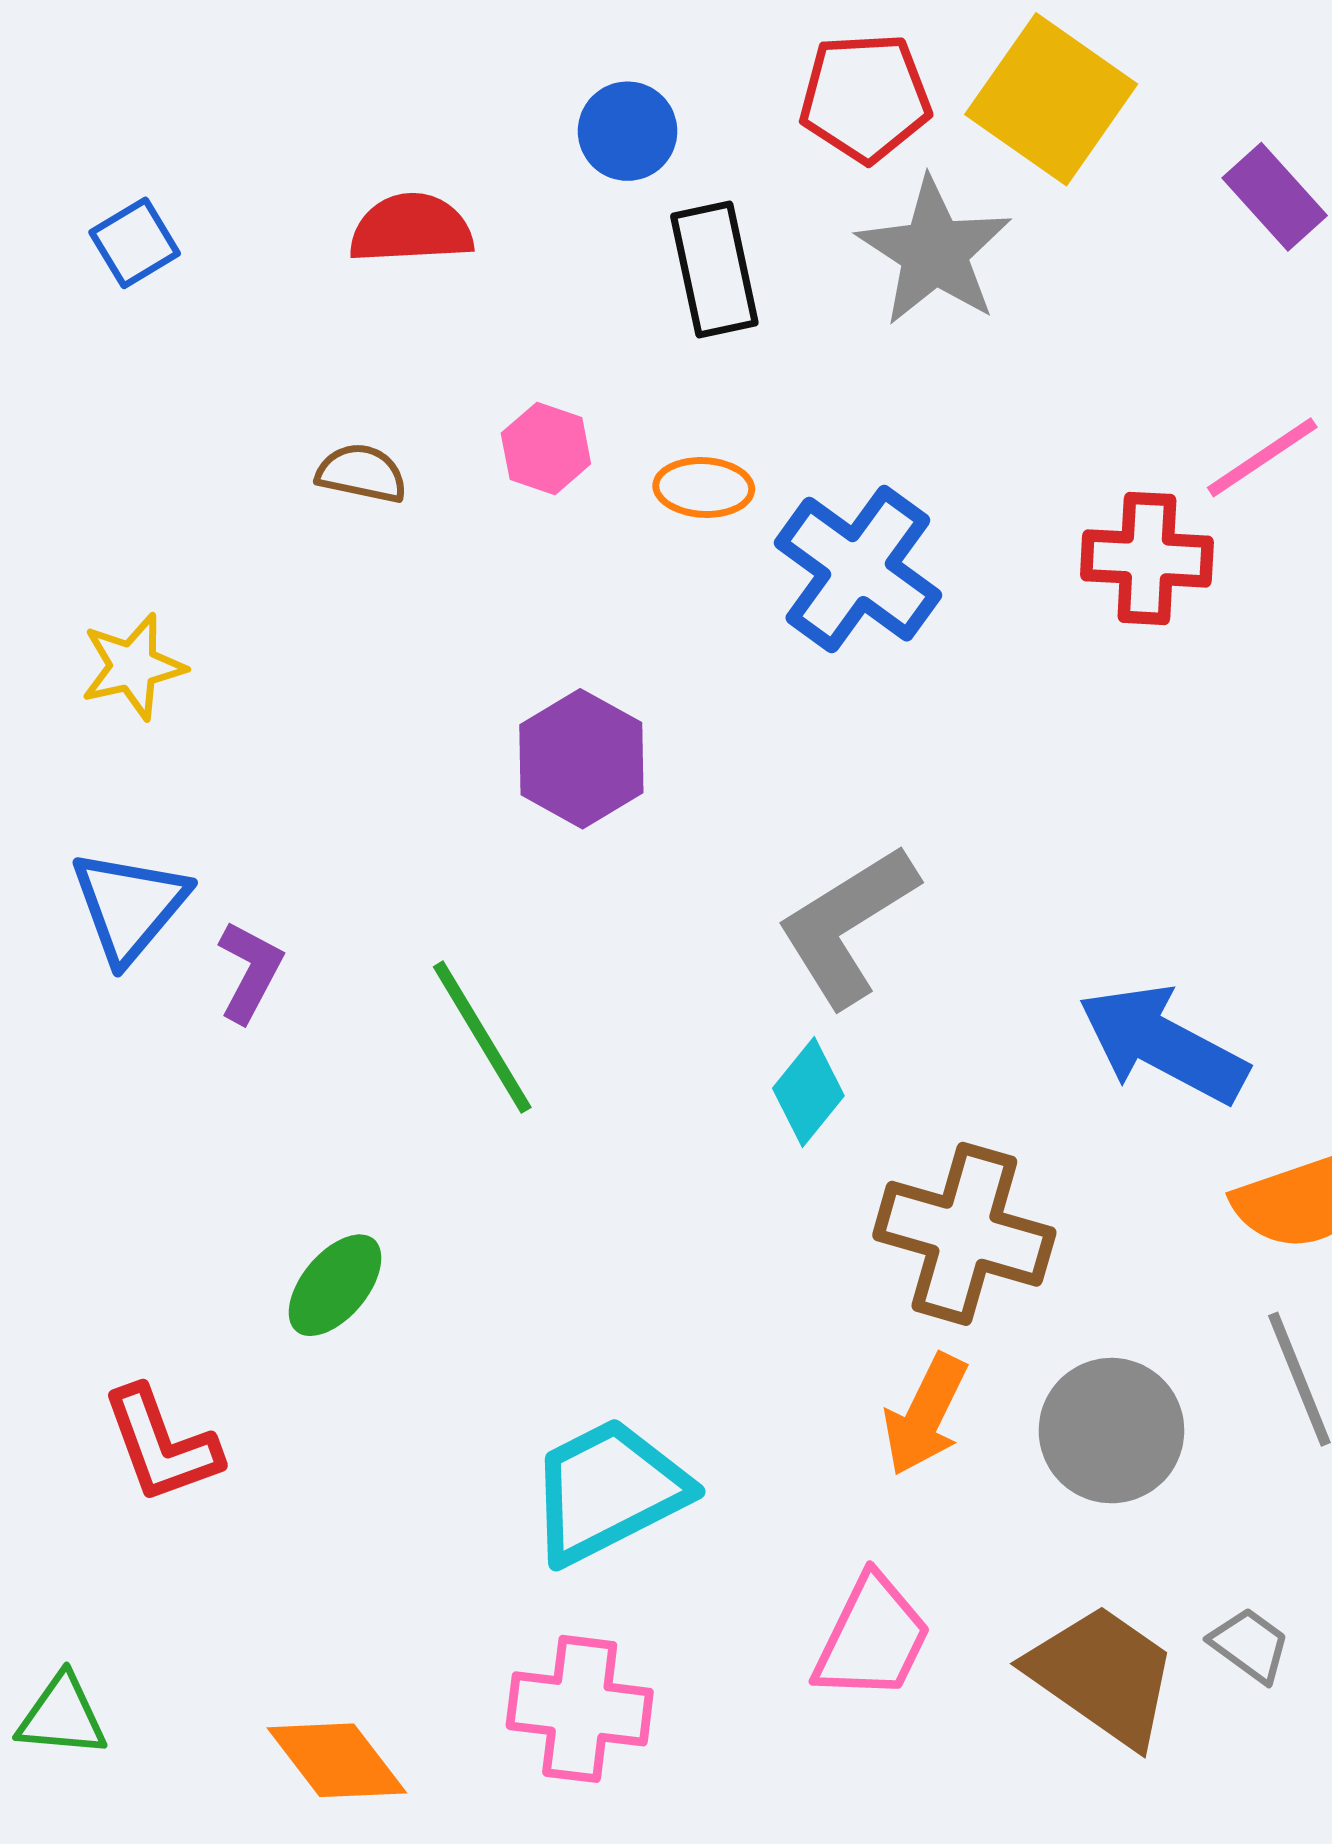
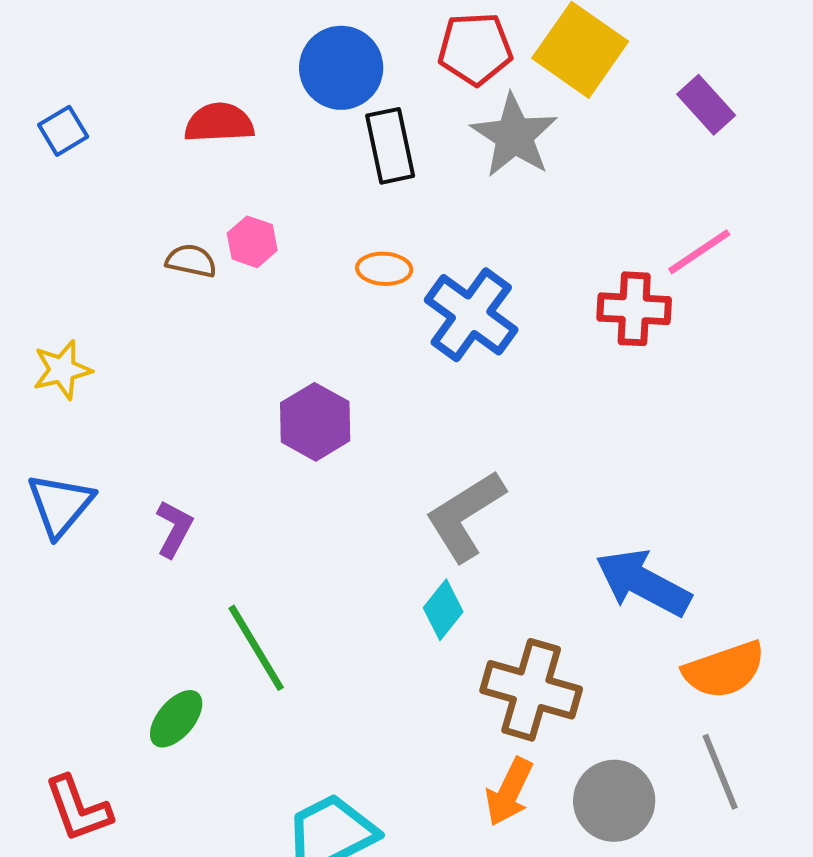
blue circle: (628, 131) -> (341, 68), size x1.5
pink hexagon: (546, 448) -> (252, 242), moved
purple L-shape: (250, 971) -> (174, 529), moved
green line: (482, 1037) -> (256, 648), moved

